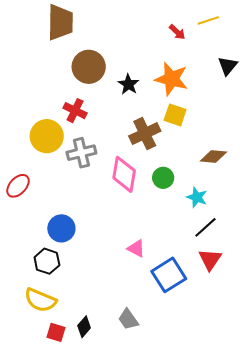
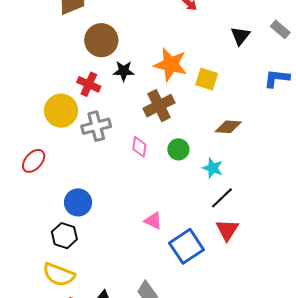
orange star: (172, 79) -> (171, 64), moved
black star: (128, 84) -> (124, 71), moved, turned -30
yellow square: (175, 115) -> (207, 79), moved
pink diamond: (124, 174) -> (139, 147), size x0.6

